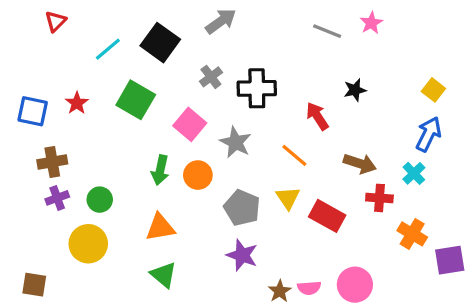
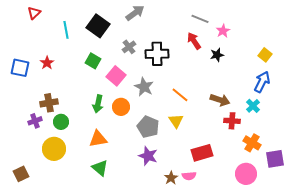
pink star: (371, 23) -> (223, 31), moved
cyan line: (108, 49) -> (66, 30), turned -60
green square: (136, 100) -> (93, 61), moved, size x0.7
red arrow: (317, 116) -> (194, 41), moved
brown cross: (52, 162) -> (49, 103), moved
red rectangle: (327, 216) -> (202, 153), moved, turned -45
brown square: (34, 285) -> (21, 174), turned -35
pink circle: (355, 285) -> (246, 174), moved

